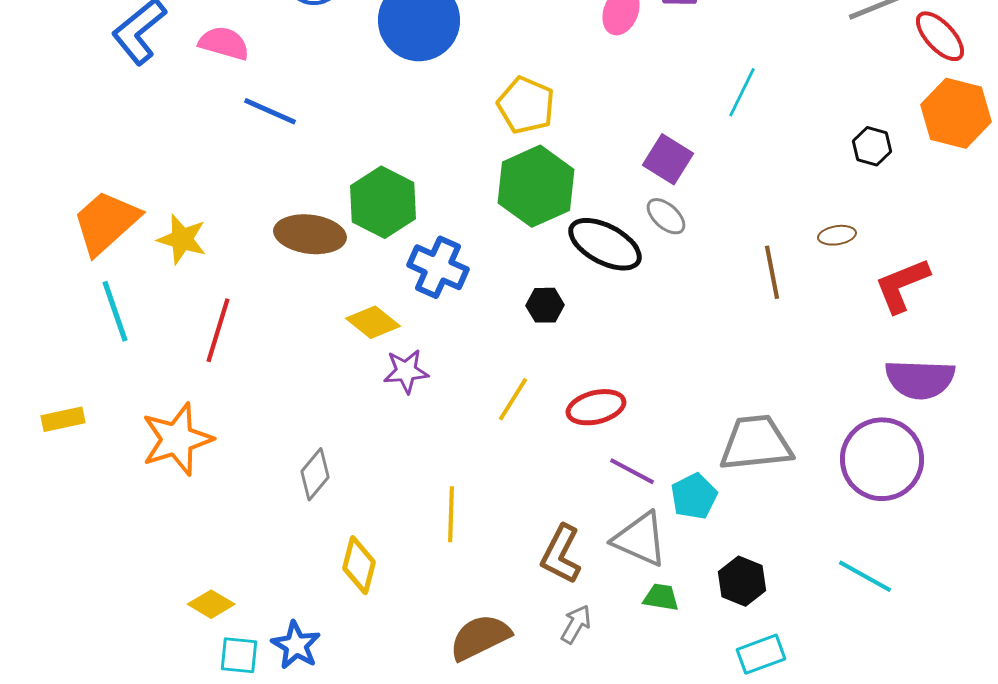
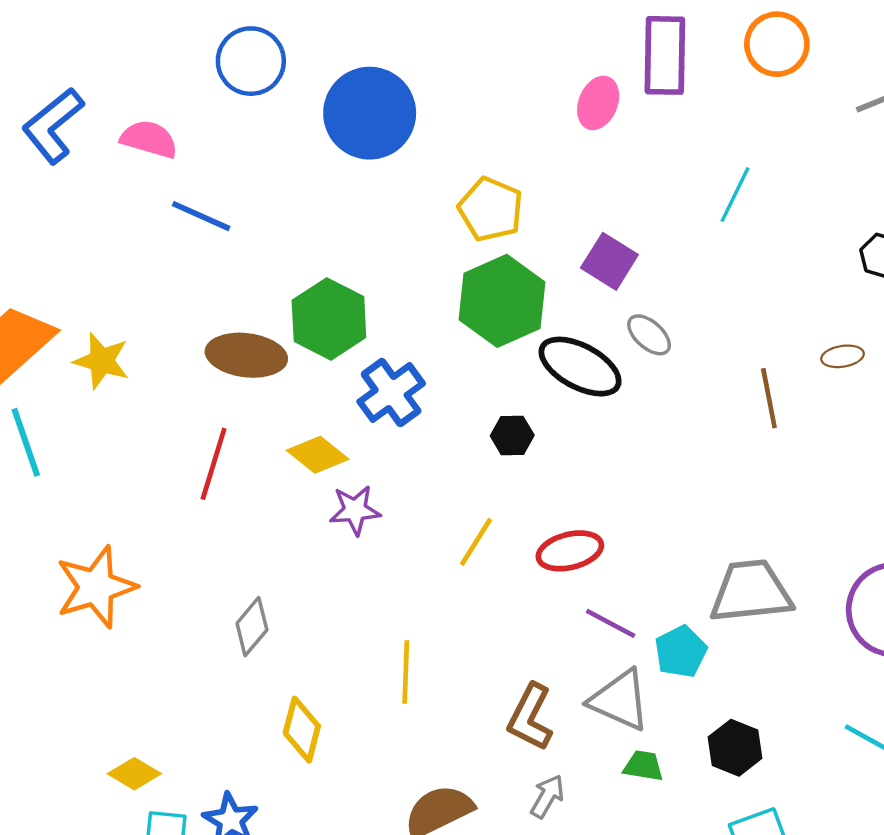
purple square: (668, 159) -> (609, 261), moved
blue cross: (438, 267) -> (391, 393), turned 30
red line: (218, 330) -> (214, 464), moved

